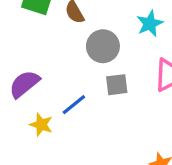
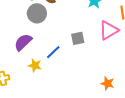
gray circle: (103, 46) -> (37, 13), moved

